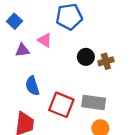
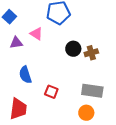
gray rectangle: (94, 103) -> (92, 91), moved
red square: (61, 105) -> (51, 92), size x0.6

